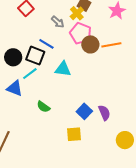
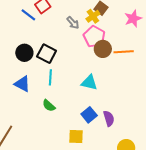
blue line: (46, 44) -> (28, 15), moved
cyan triangle: (63, 69) -> (89, 83), moved
cyan line: (30, 74) -> (50, 77), moved, turned -56

